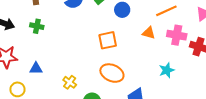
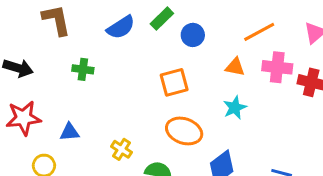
green cross: (37, 26) -> (83, 69), moved
cyan star: (167, 70) -> (235, 108), moved

